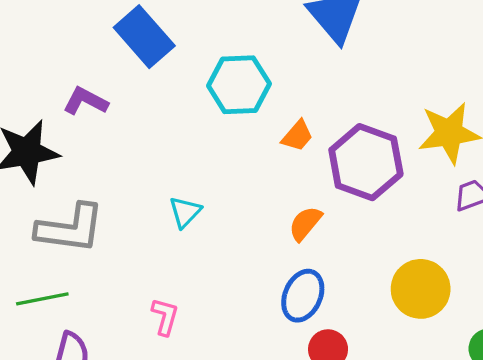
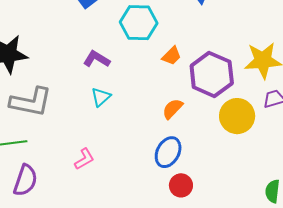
purple L-shape: (86, 101) -> (97, 59), moved
yellow circle: (421, 289) -> (237, 116), moved
pink L-shape: (165, 317) -> (84, 159), turned 40

